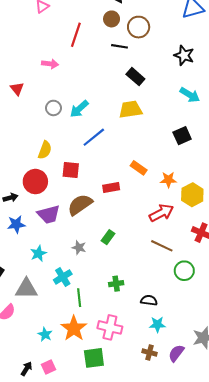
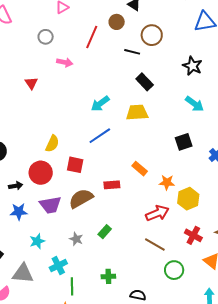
brown circle: (112, 19) -> (117, 22), moved
gray circle: (53, 108) -> (46, 37), moved
cyan arrow: (79, 109) -> (100, 104), moved

